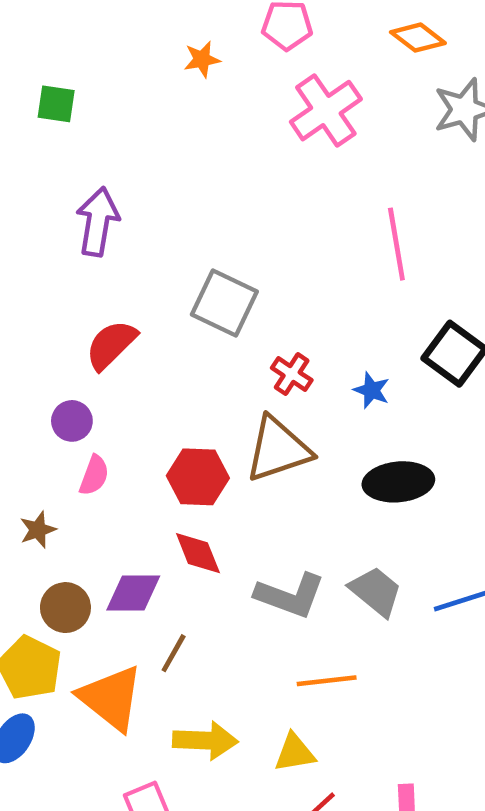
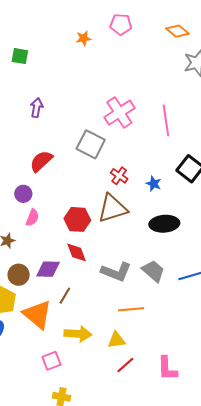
pink cross: (326, 111) -> (119, 113), moved
purple arrow: (98, 222) -> (37, 108), size x0.7

